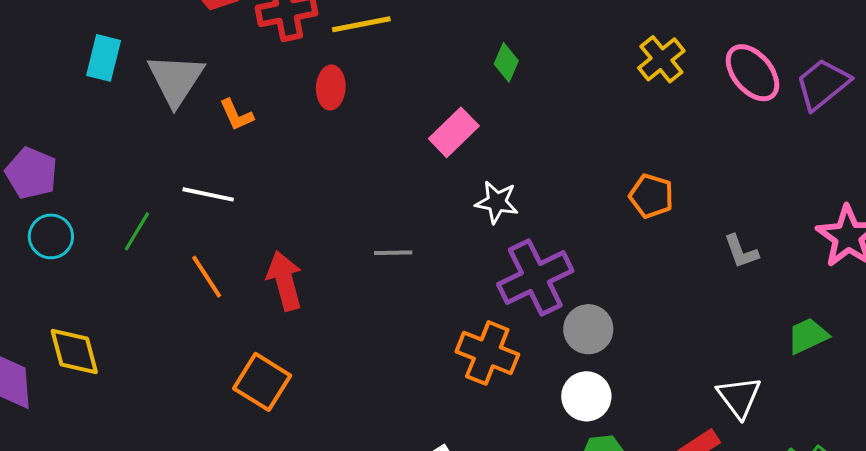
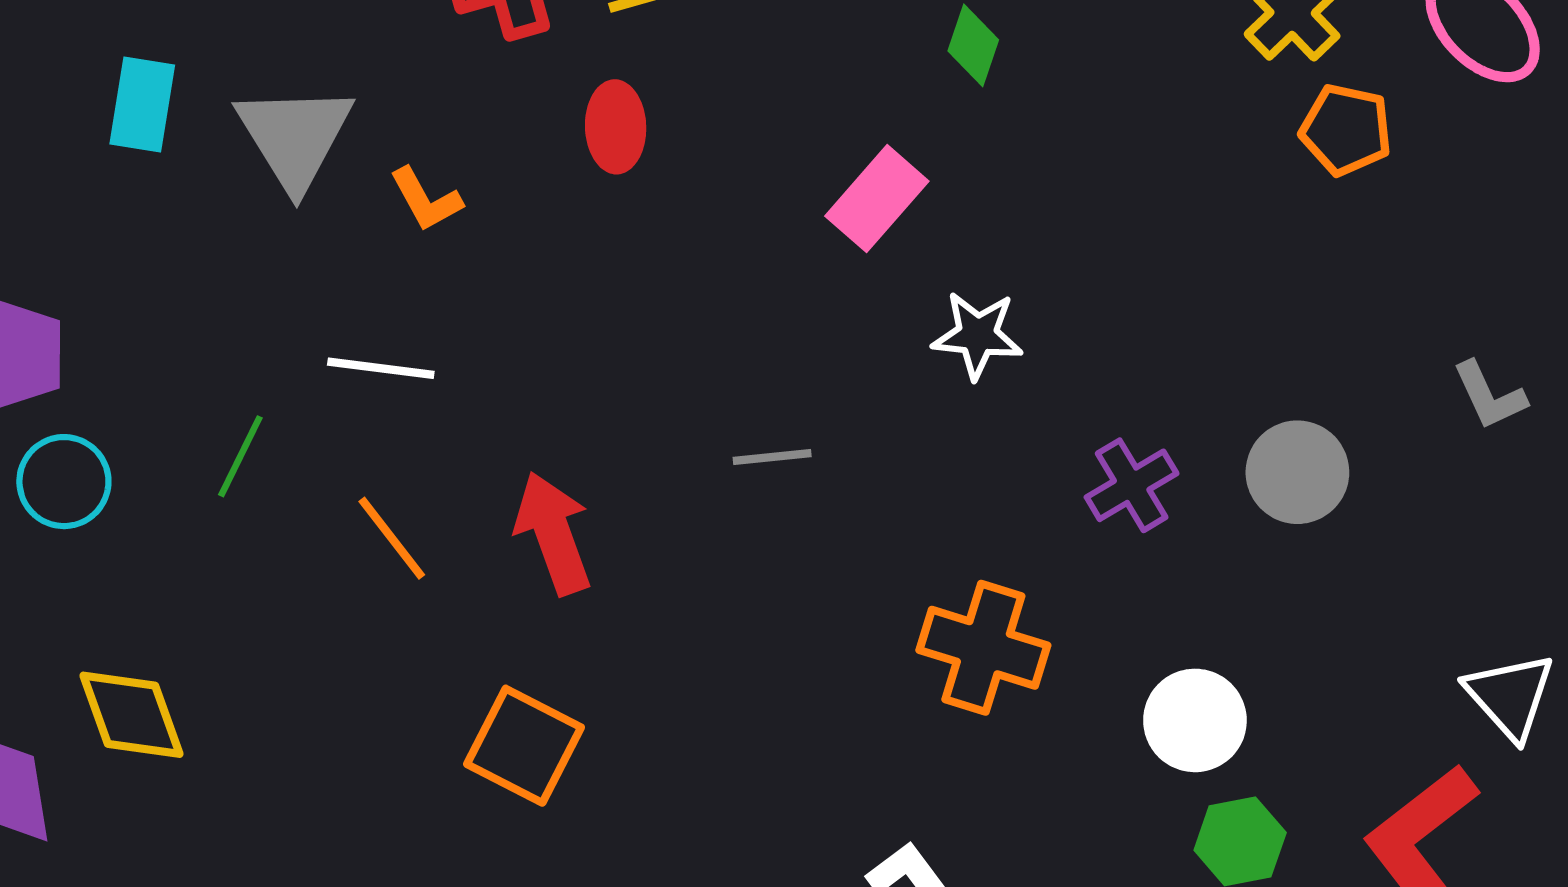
orange pentagon: (651, 196) -> (1346, 130), moved
purple cross: (535, 277) -> (1132, 485), moved, size x0.6
gray circle: (588, 329) -> (1297, 472), moved

